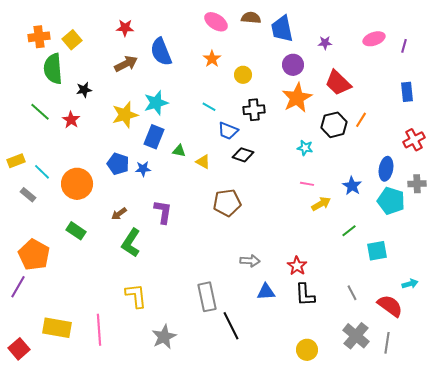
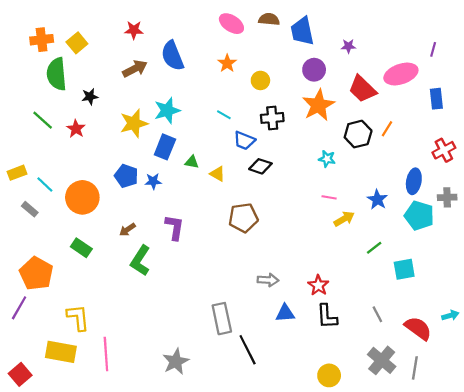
pink ellipse: (374, 39) -> (401, 74), moved, size x1.4
cyan arrow: (410, 284) -> (450, 315), moved
yellow L-shape: (136, 296) -> (78, 318), moved

